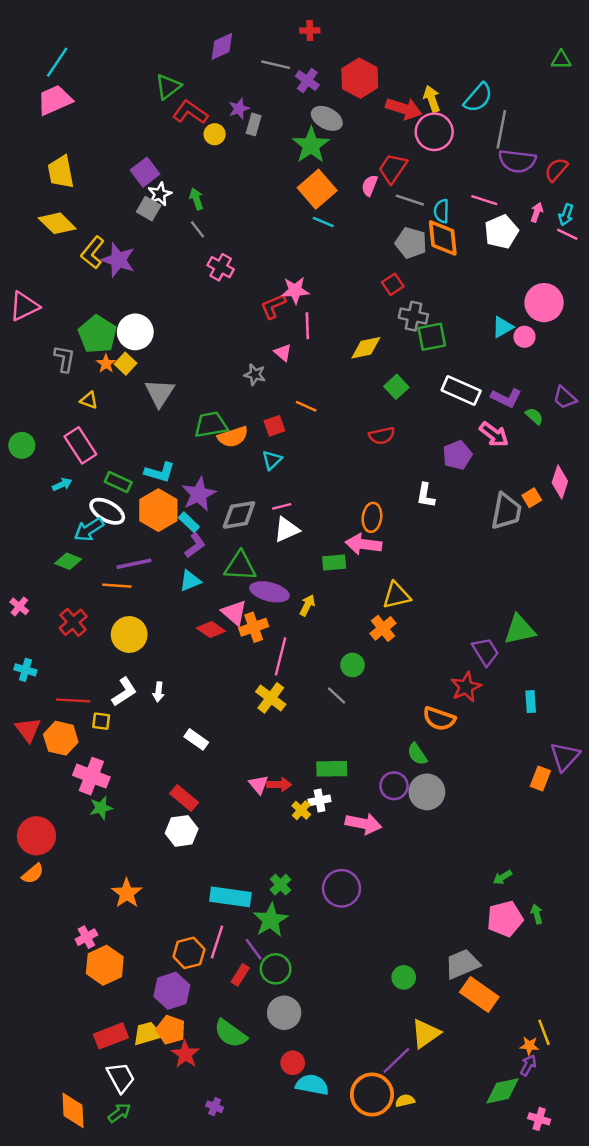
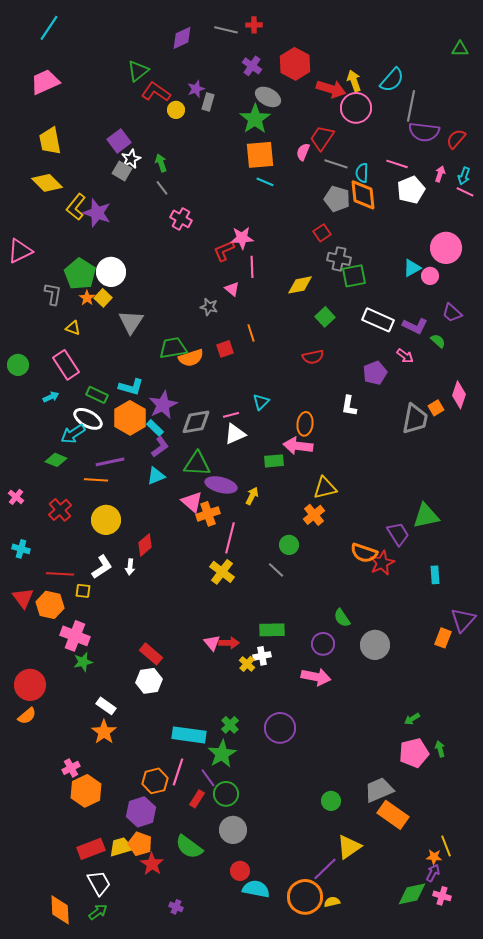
cyan line: (57, 62) -> (49, 28), moved
gray line: (276, 65) -> (226, 30), moved
orange square: (317, 189) -> (260, 155), turned 36
purple trapezoid: (565, 398) -> (452, 313), moved
orange line: (306, 406) -> (251, 333), turned 48
pink arrow: (494, 434) -> (405, 356), size x0.7
cyan triangle: (272, 460) -> (261, 402), moved
red diamond: (211, 630) -> (145, 545), moved, turned -75
orange semicircle: (439, 719) -> (364, 553), moved
white rectangle: (196, 739) -> (106, 706), moved
gray circle: (427, 792) -> (375, 645), moved
pink arrow: (363, 824) -> (316, 677), moved
pink cross: (539, 1119) -> (442, 896), moved

